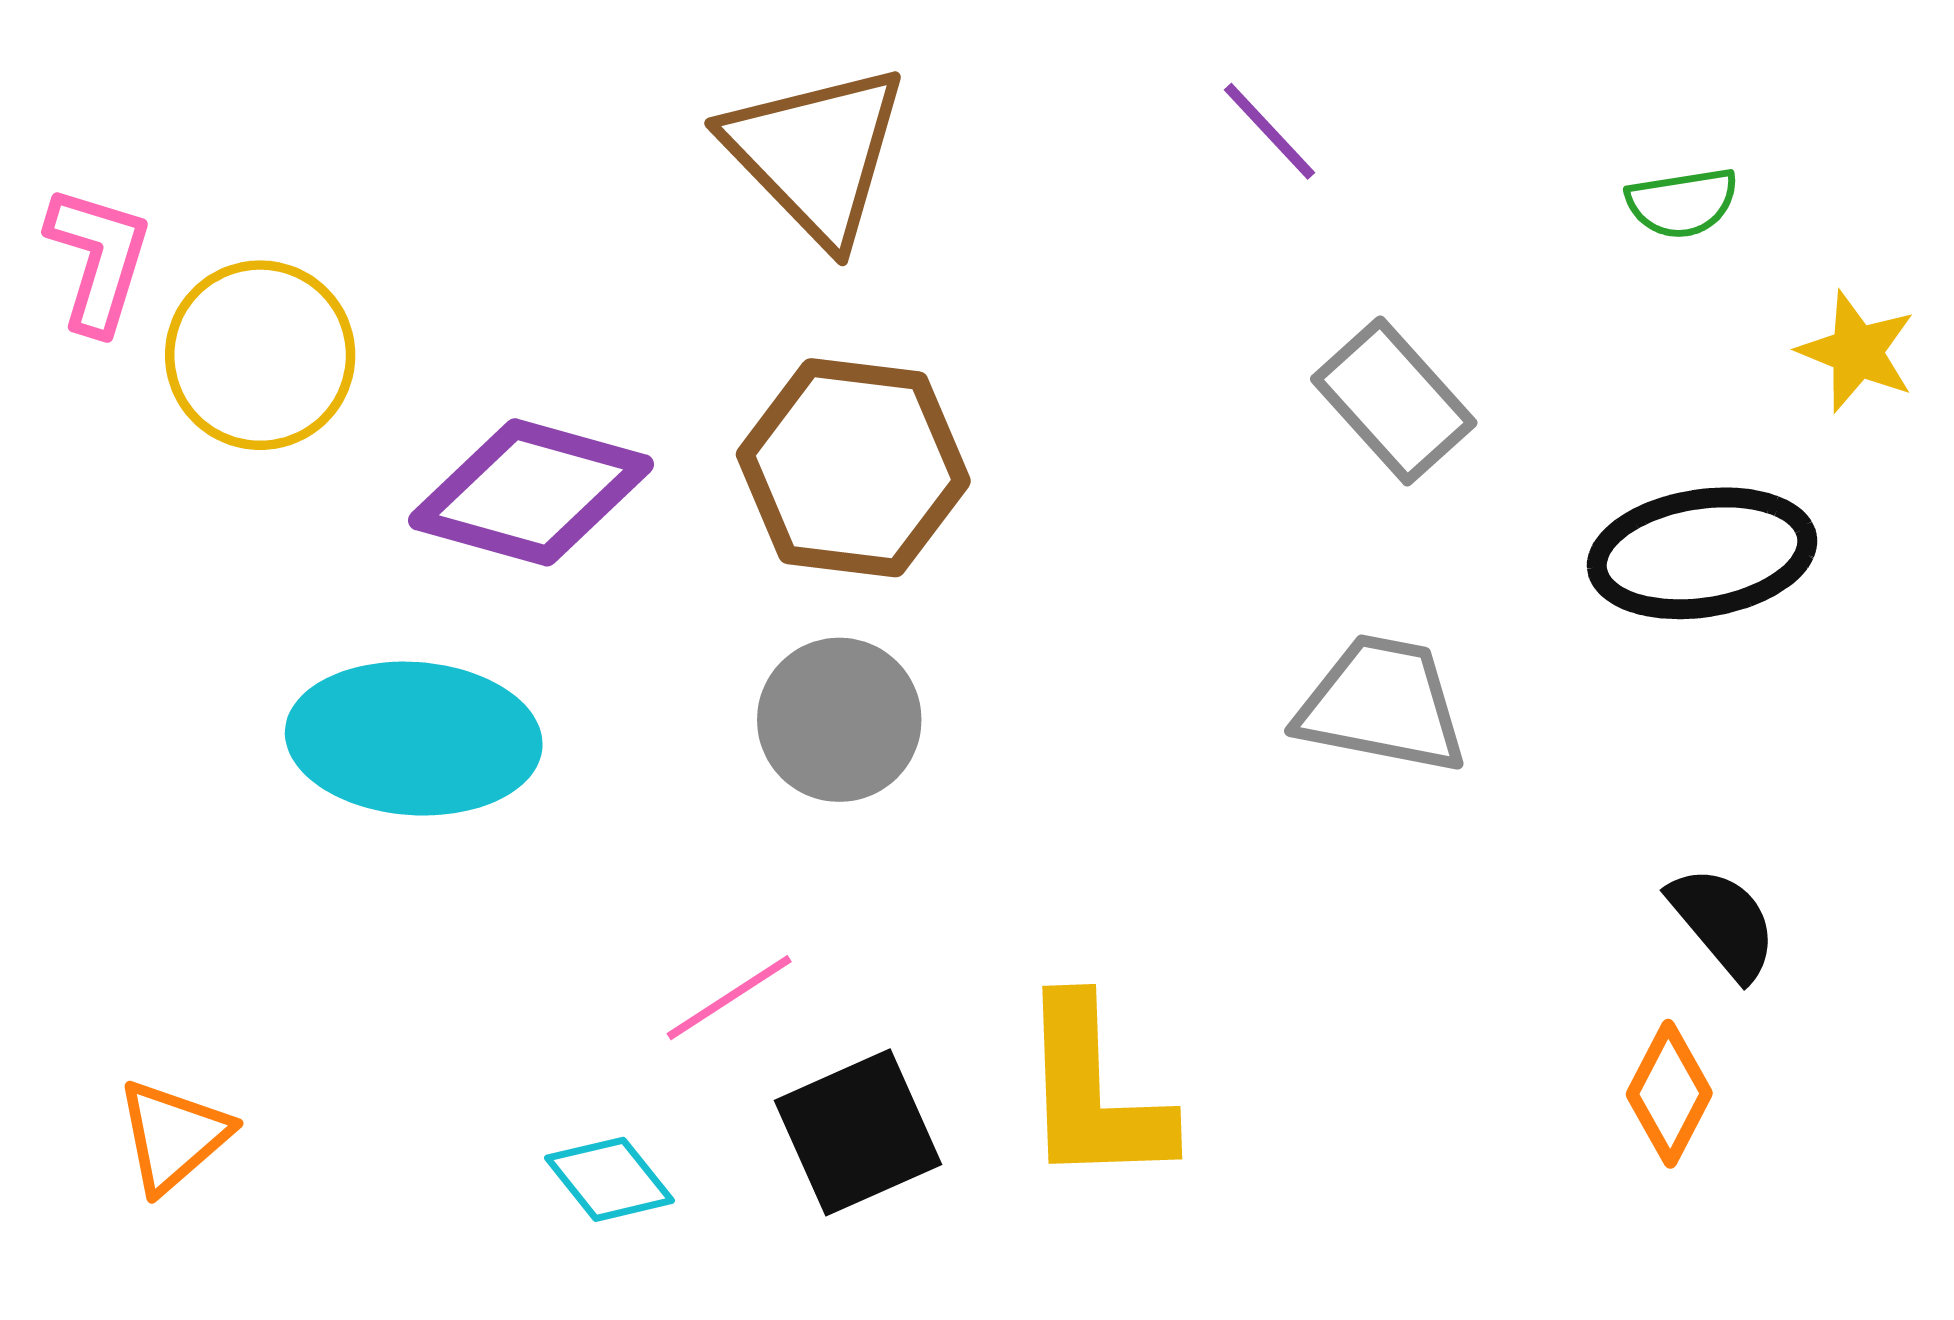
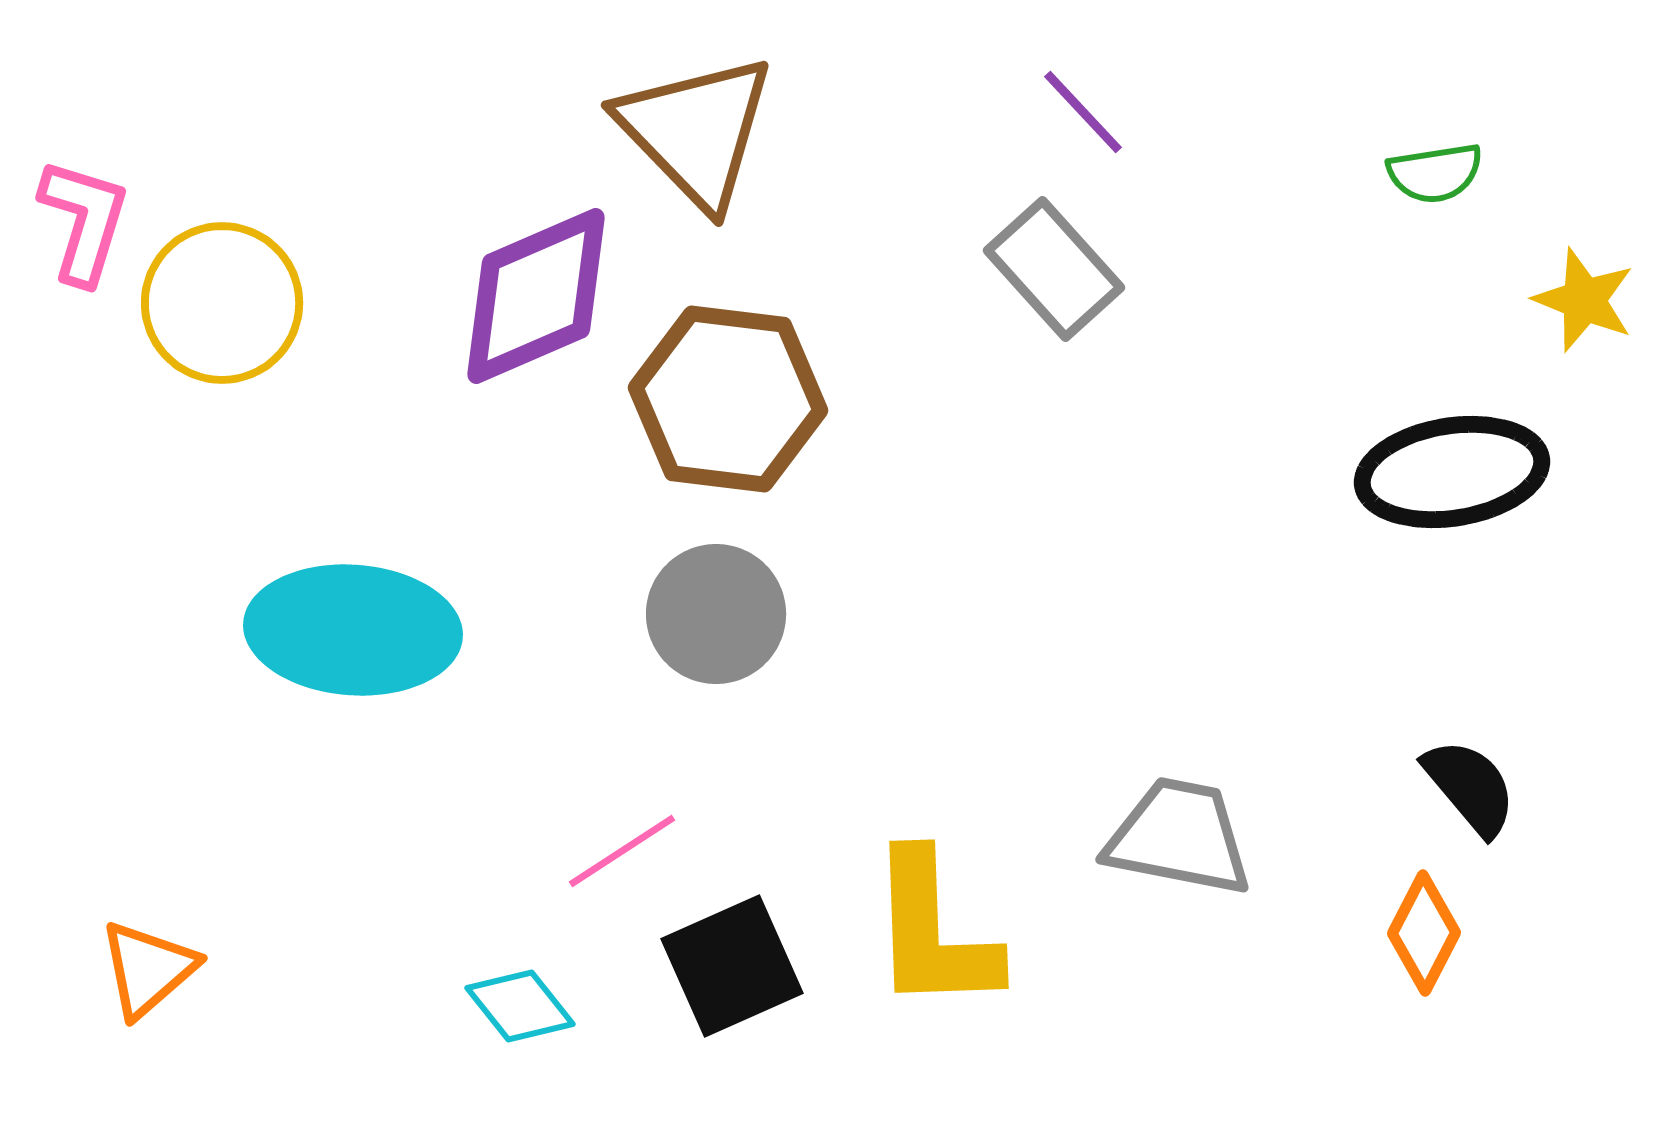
gray rectangle: (1394, 401) -> (1054, 269), moved
purple diamond: (531, 492) -> (536, 296), moved, turned -39
gray trapezoid: (1382, 705) -> (1179, 837), moved

